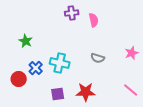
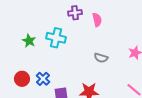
cyan cross: (60, 63) -> (56, 38), moved
blue cross: (36, 68) -> (43, 79), moved

